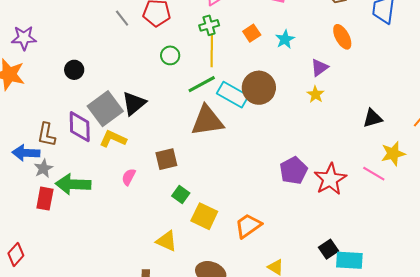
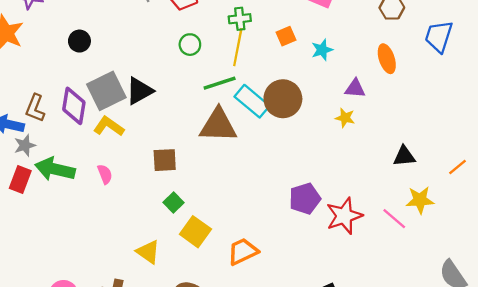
purple triangle: (320, 68) -> (355, 88), turned 30
yellow star: (315, 94) -> (345, 118), turned -30
pink semicircle: (129, 177) -> (105, 174), moved, turned 120

